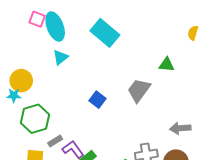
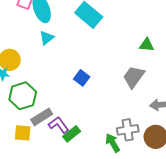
gray trapezoid: (139, 90) -> (134, 77), moved
gray rectangle: (55, 141) -> (42, 117), size x1.5

